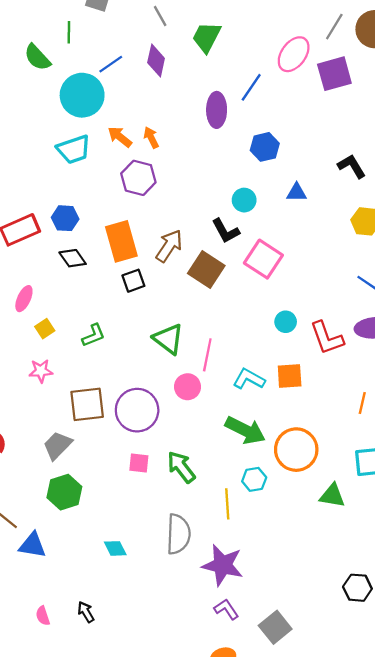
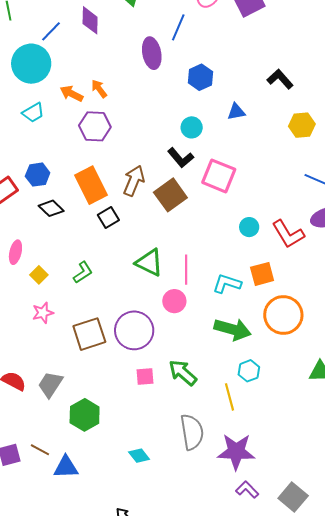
cyan trapezoid: (74, 149) -> (33, 113), size x0.7
brown square: (206, 269) -> (170, 195), turned 32
gray trapezoid: (57, 445) -> (50, 384), moved
orange circle: (296, 450) -> (283, 315), moved

